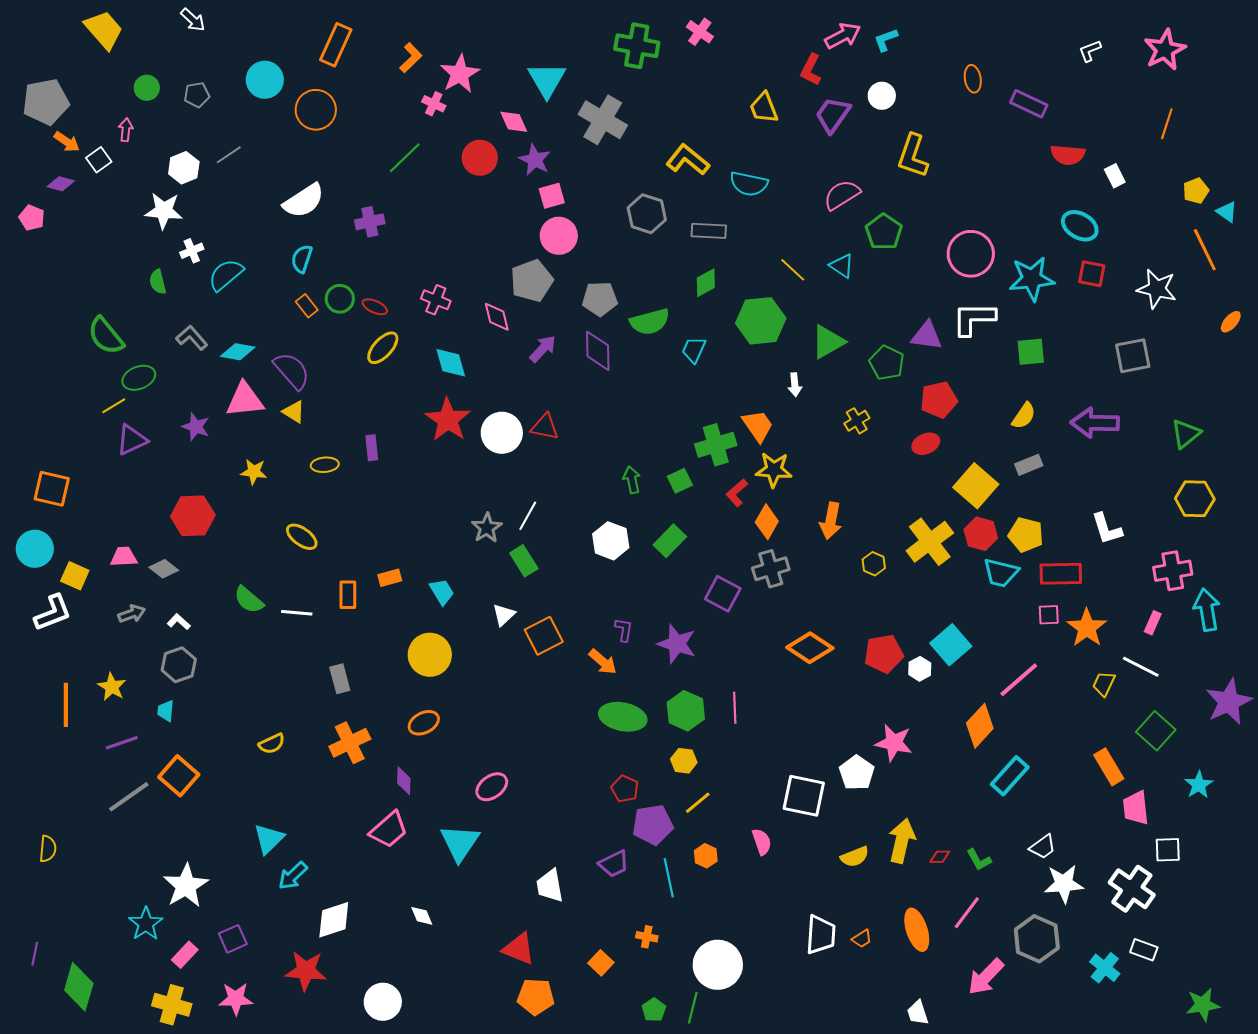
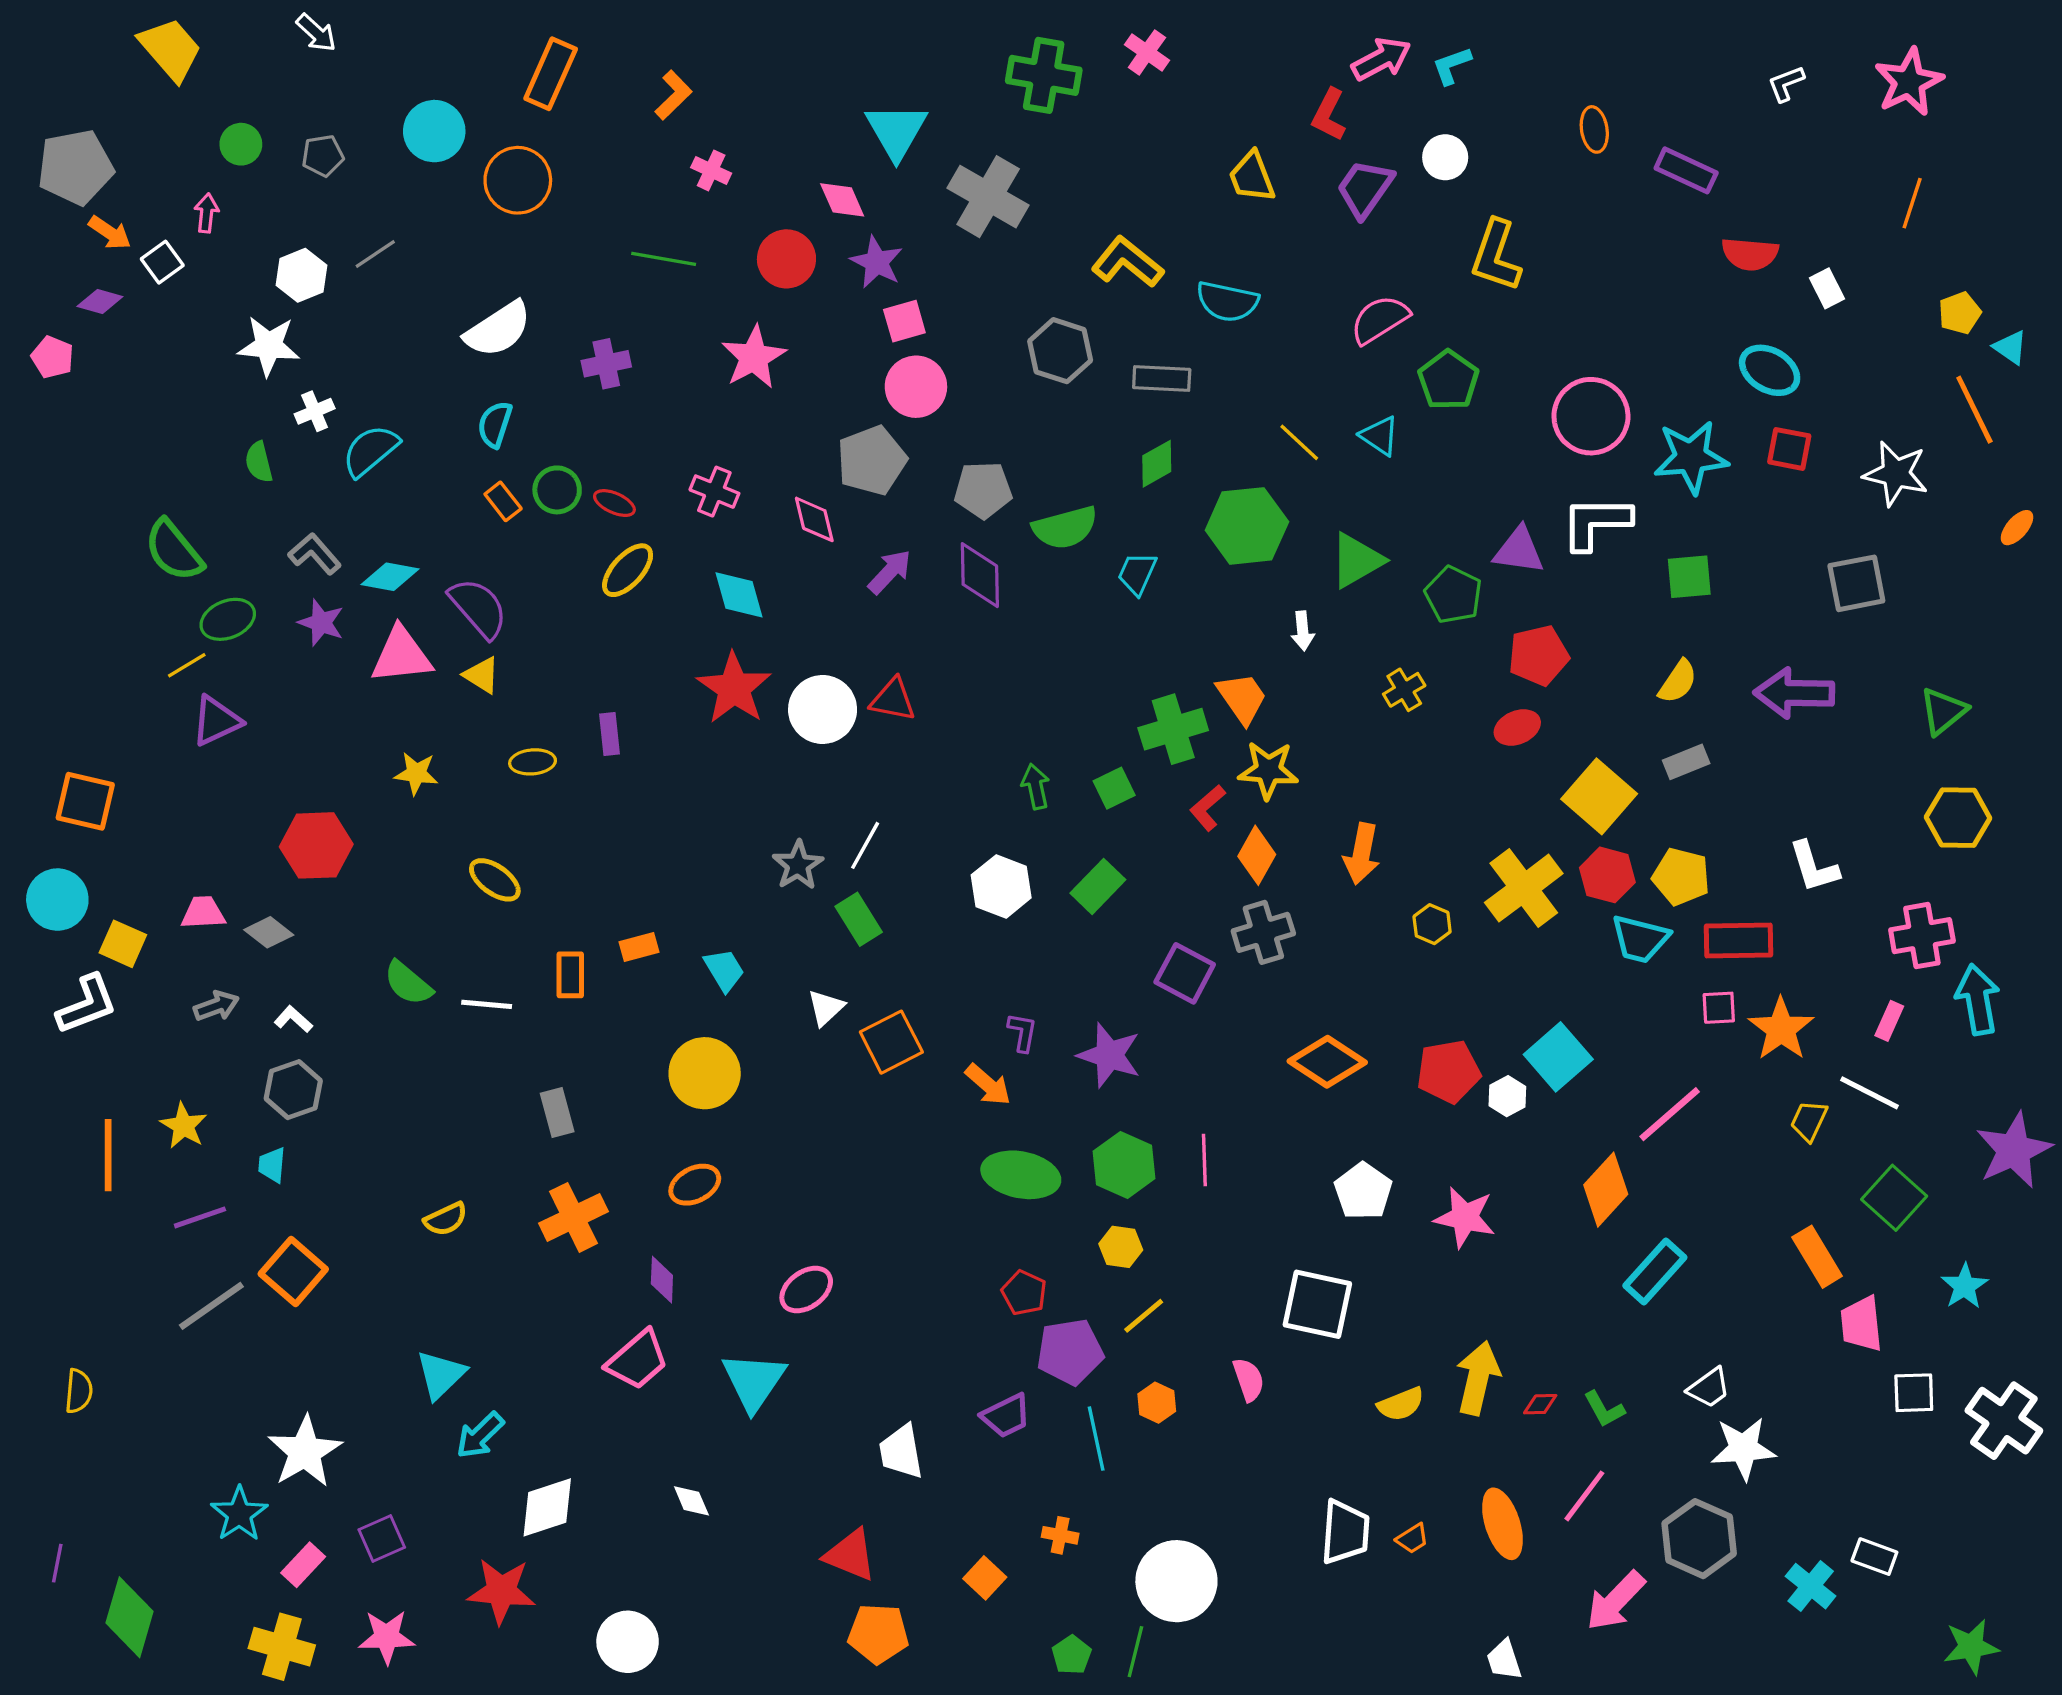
pink star: (460, 74) -> (754, 357), moved
green line: (405, 158) -> (664, 259), turned 54
purple star: (196, 427) -> (321, 623), moved
white pentagon: (857, 773) -> (1363, 1191), moved
white cross: (1132, 889) -> (2004, 1421), moved

